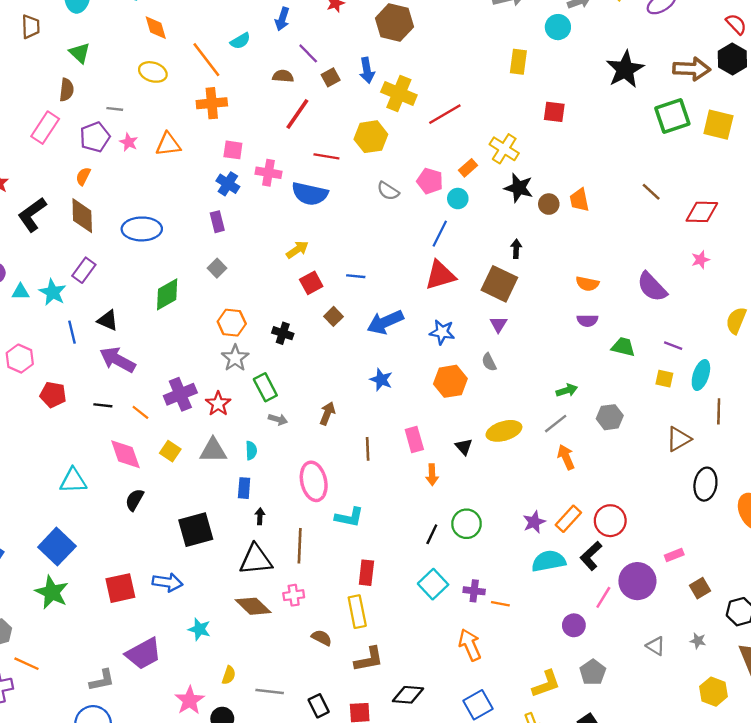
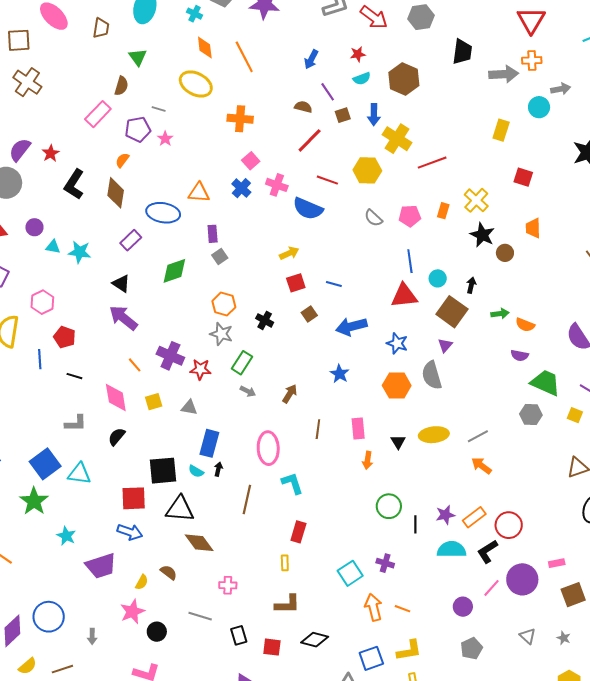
cyan semicircle: (240, 41) -> (362, 79), moved
orange line: (206, 60) -> (244, 57), moved
yellow ellipse: (153, 72) -> (196, 84), size x1.4
orange triangle: (168, 144) -> (199, 193), moved
pink square: (233, 150) -> (251, 161), turned 30
orange rectangle: (468, 168) -> (443, 211), turned -42
pink pentagon: (430, 181) -> (410, 216), turned -30
cyan circle: (458, 199) -> (438, 278), moved
orange trapezoid: (579, 200) -> (533, 228), moved
black L-shape: (32, 215) -> (74, 184), turned -32
purple rectangle: (217, 222) -> (213, 234), moved
blue line: (440, 234) -> (410, 261), turned -45
purple rectangle: (84, 270) -> (131, 240), moved
cyan star: (53, 292) -> (80, 252), turned -30
blue line: (72, 332) -> (40, 359), moved
green trapezoid: (623, 347) -> (545, 383), size x1.5
gray star: (235, 358) -> (221, 334), turned -30
gray semicircle: (489, 362) -> (432, 375), size x1.8
green rectangle: (265, 387) -> (242, 363), turned 50
green arrow: (567, 390) -> (500, 314), moved
purple cross: (180, 394) -> (170, 356), turned 36
red star: (218, 404) -> (200, 369), turned 30
black line: (103, 405) -> (74, 376), moved
gray hexagon: (610, 417) -> (531, 415), moved
cyan semicircle: (251, 450) -> (196, 471), moved, turned 112
yellow square: (170, 451) -> (154, 402), turned 30
gray triangle: (213, 451) -> (189, 408), size x0.7
orange arrow: (566, 457) -> (481, 466), turned -40
cyan triangle: (73, 481) -> (79, 474), moved
blue rectangle: (244, 488) -> (209, 443), size x1.5
cyan L-shape: (349, 517) -> (292, 483), turned -130
black line: (432, 534) -> (415, 524), moved, turned -36
black triangle: (256, 560) -> (180, 509), moved
blue arrow: (167, 582) -> (130, 532), moved
cyan square: (433, 584) -> (350, 573), moved
red square: (120, 588) -> (134, 498), moved
brown square: (700, 588) -> (573, 595), size x1.4
pink cross: (294, 595) -> (228, 585), moved
orange line: (500, 604) -> (402, 609), moved
yellow rectangle: (357, 612) -> (285, 563), size x0.6
cyan star: (199, 629) -> (66, 536), moved
brown semicircle: (322, 638) -> (169, 572), moved
yellow semicircle: (229, 675) -> (142, 582), moved
gray L-shape: (102, 680) -> (76, 423), moved
yellow L-shape: (546, 684) -> (409, 650), moved

